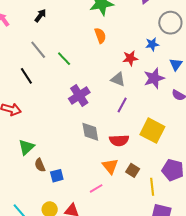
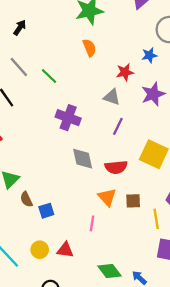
purple cross: (79, 96) -> (68, 118), turned -35
brown square: (133, 170) -> (133, 201), turned -32
pink line: (96, 188) -> (92, 223), turned -48

